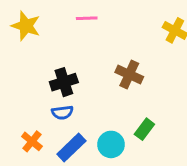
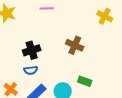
green rectangle: (144, 129) -> (85, 81), turned 72

